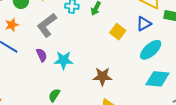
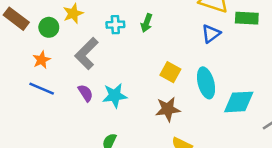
yellow square: (118, 32) -> (170, 72), moved
cyan ellipse: (151, 50) -> (206, 83), moved, turned -55

